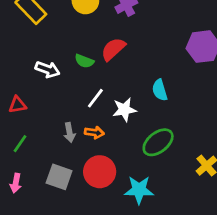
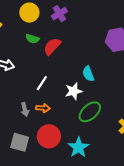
green semicircle: (84, 61) -> (32, 39), moved
white star: (124, 110) -> (74, 91), moved
cyan star: (139, 190) -> (78, 147), turned -30

